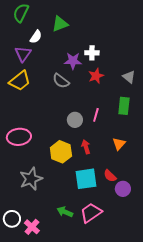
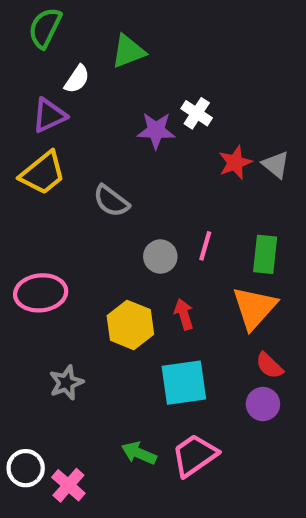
white cross: (92, 53) -> (197, 113), turned 32
purple triangle: (23, 54) -> (49, 115), turned 30
red star: (96, 76) -> (235, 162), moved
gray semicircle: (61, 81) -> (111, 201), moved
green rectangle: (124, 106) -> (265, 254), moved
orange triangle: (119, 144) -> (254, 308), size x1.6
red semicircle: (110, 176) -> (269, 366), moved
gray star: (31, 179) -> (66, 383), size x0.7

